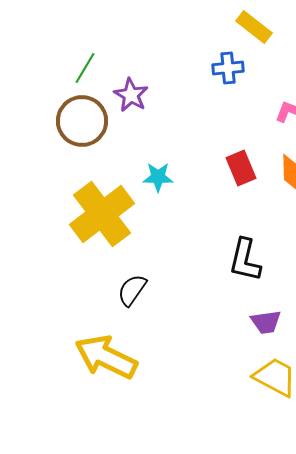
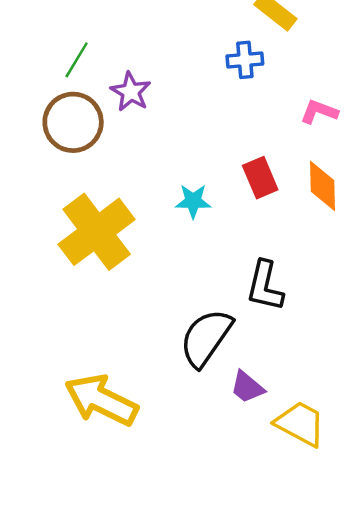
cyan star: (158, 177) -> (193, 201), moved
black semicircle: (132, 290) -> (206, 338), moved, size x1.6
purple trapezoid: (266, 322) -> (247, 387), moved, turned 48

